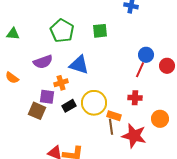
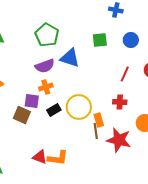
green square: (100, 31) -> (100, 40), moved
blue circle: (146, 55) -> (131, 40), moved
purple semicircle: (43, 62) -> (45, 66), moved
blue triangle: (79, 65) -> (70, 58), moved
orange rectangle: (114, 116) -> (99, 120), turned 56

